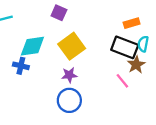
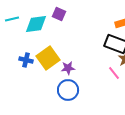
cyan diamond: (32, 46) -> (36, 24), moved
yellow square: (72, 46) -> (48, 58), moved

